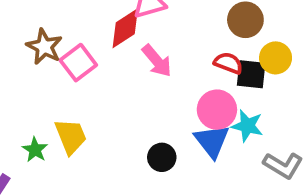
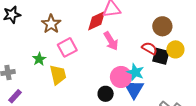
pink square: (78, 63) -> (67, 47), moved
pink circle: (217, 110) -> (121, 77), moved
cyan star: (247, 126) -> (135, 72), moved
green star: (35, 150) -> (39, 59), moved

